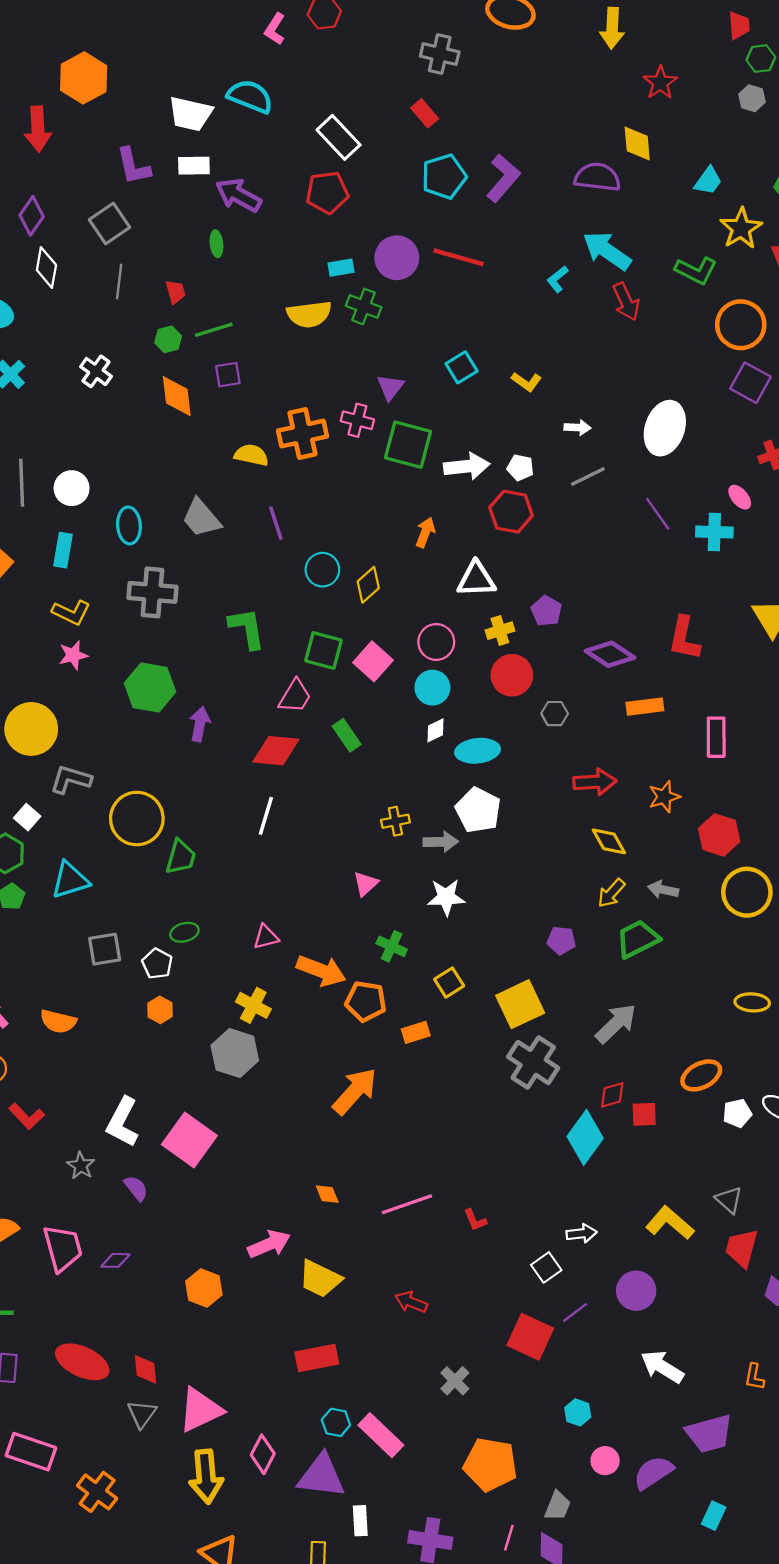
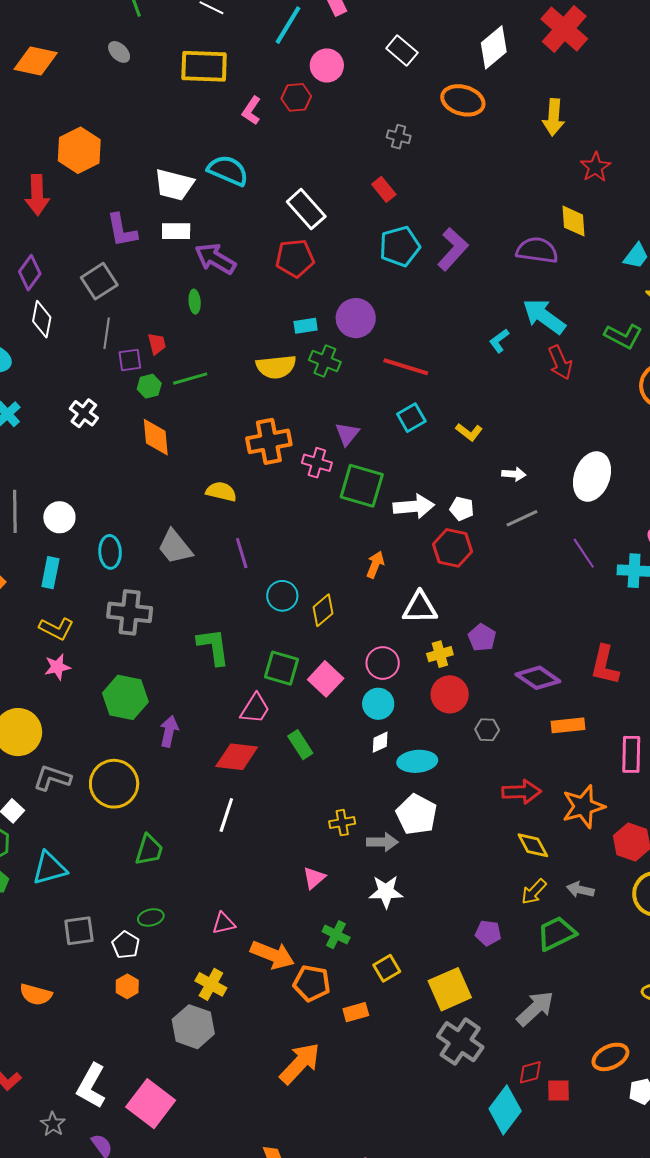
gray cross: (440, 54) -> (399, 137), size x0.7
red line: (458, 257) -> (406, 367), moved
purple square: (228, 375) -> (130, 360), moved
orange cross: (302, 434) -> (269, 441), moved
orange star: (664, 797) -> (583, 807), size x1.5
yellow circle: (137, 819) -> (114, 784), moved

